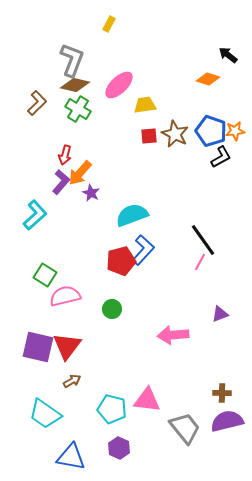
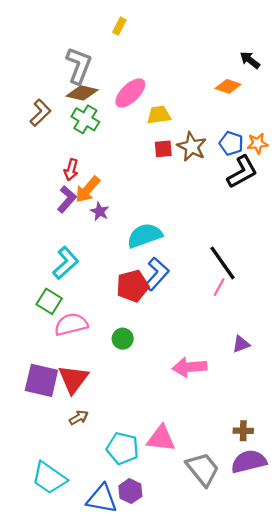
blue pentagon: (211, 131) -> (231, 143), size x0.7
black L-shape: (221, 157) -> (242, 172), size x1.4
cyan L-shape: (35, 215) -> (66, 263), moved
cyan trapezoid: (45, 414) -> (49, 478), moved
blue triangle: (71, 457) -> (102, 499), moved

